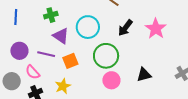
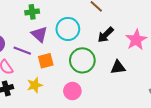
black triangle: (144, 75) -> (118, 67), moved
pink circle: (111, 80) -> (72, 91), moved

